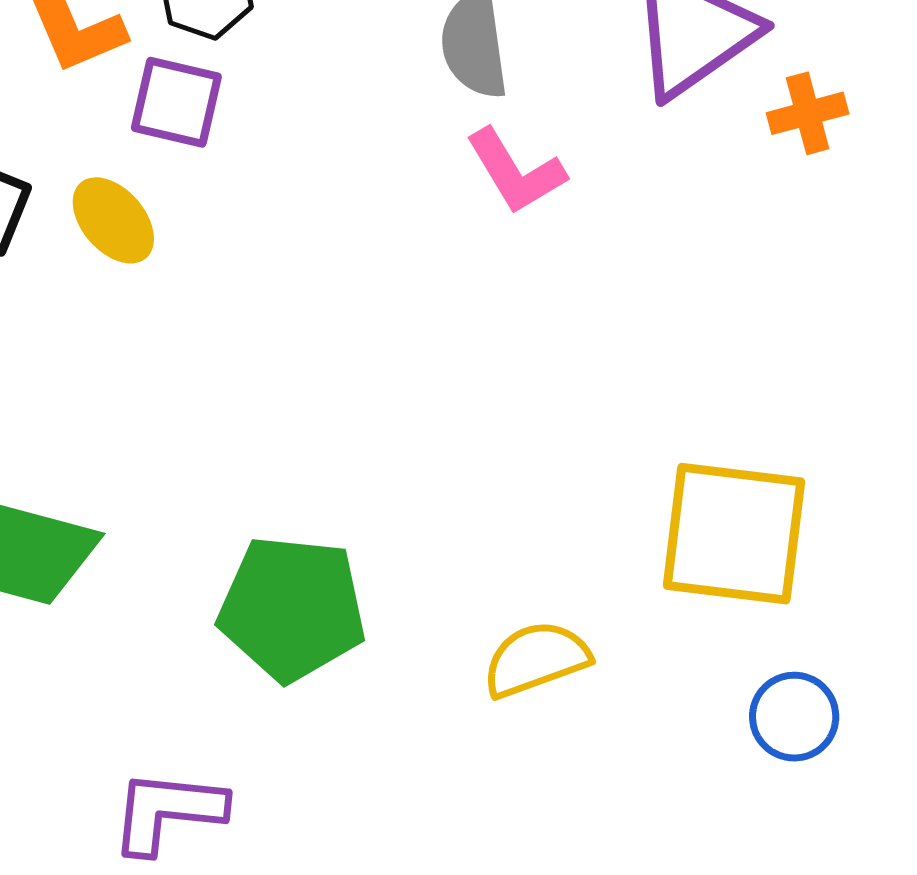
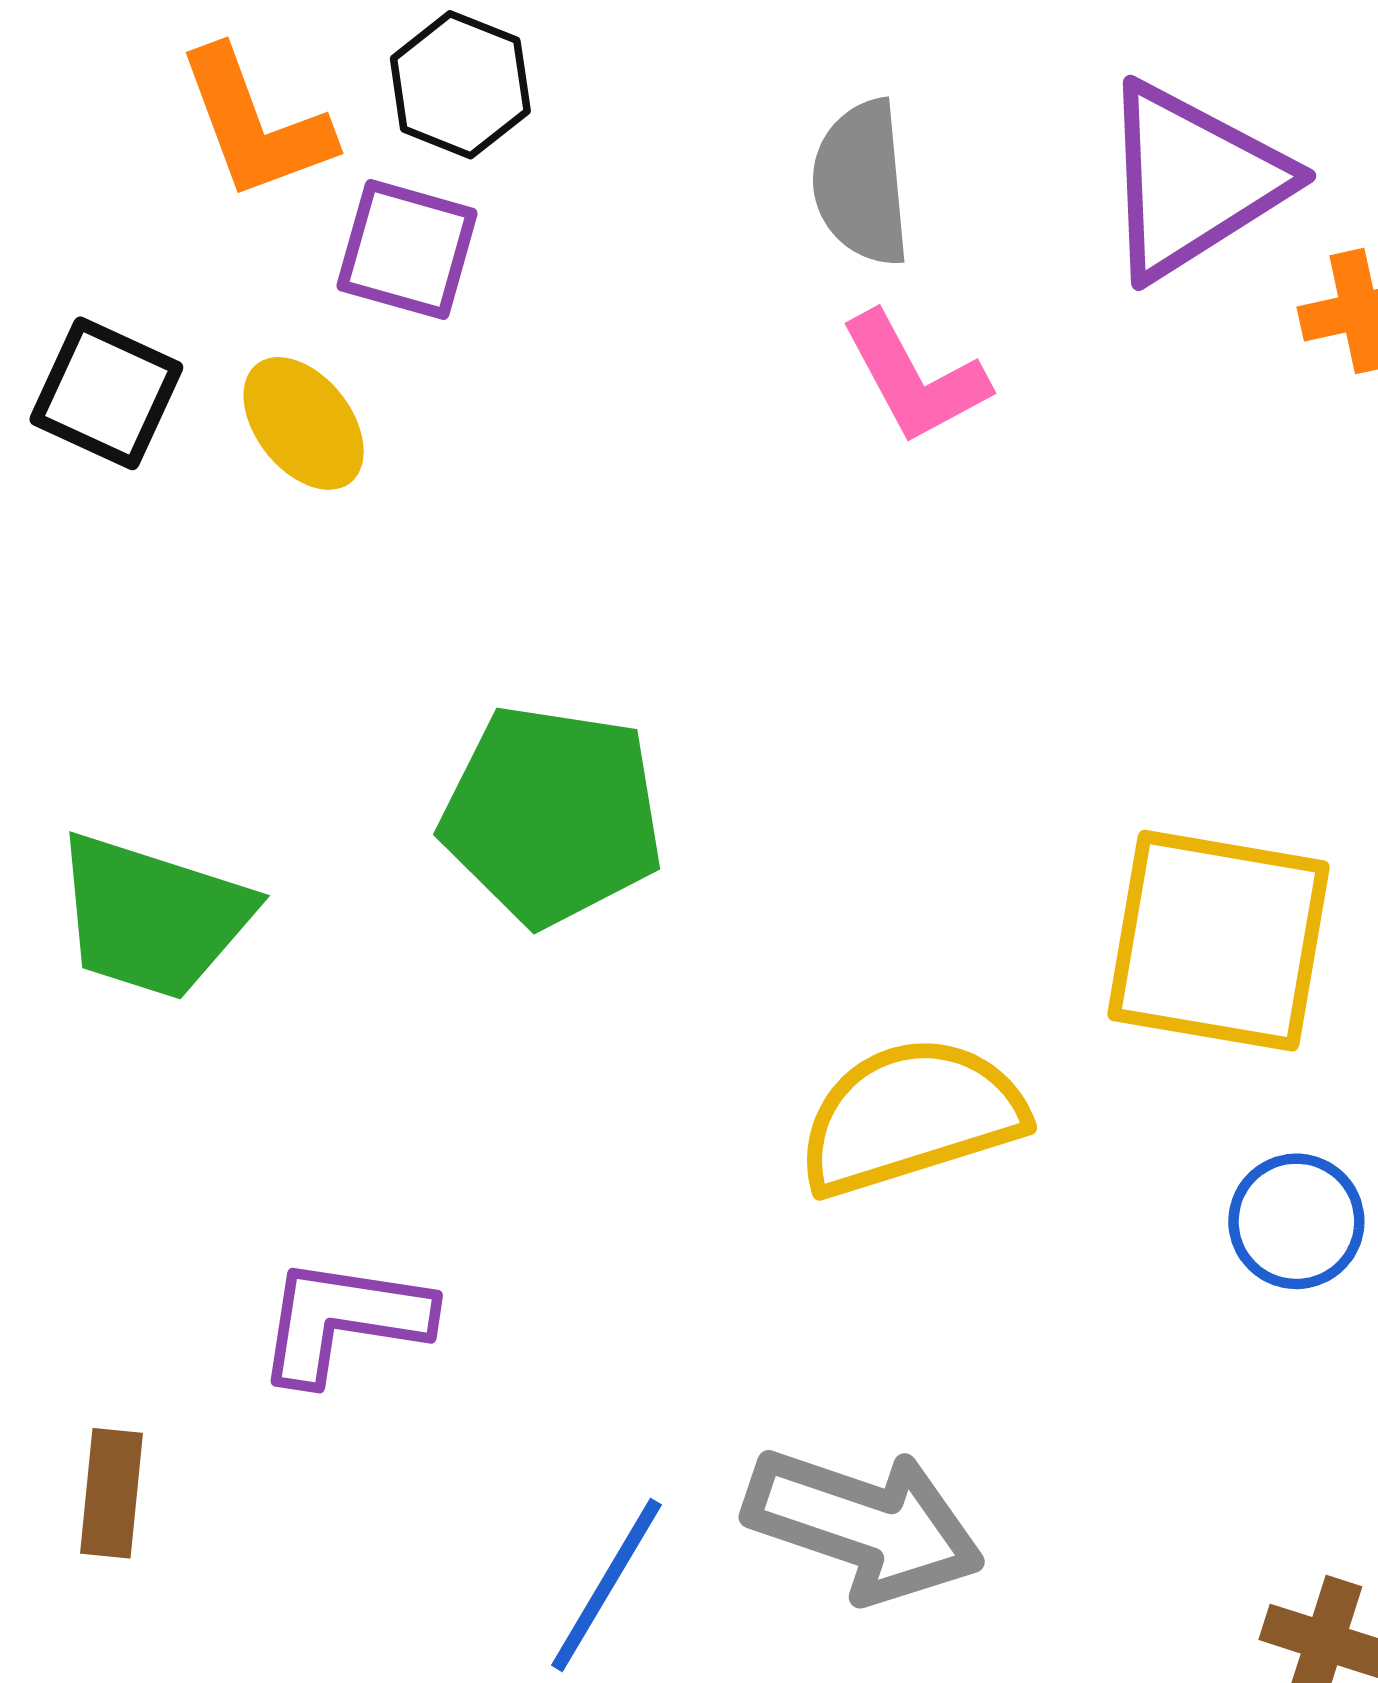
green pentagon: (292, 608) -> (552, 815), moved
yellow semicircle: (536, 659) -> (911, 1116), size x1.4

